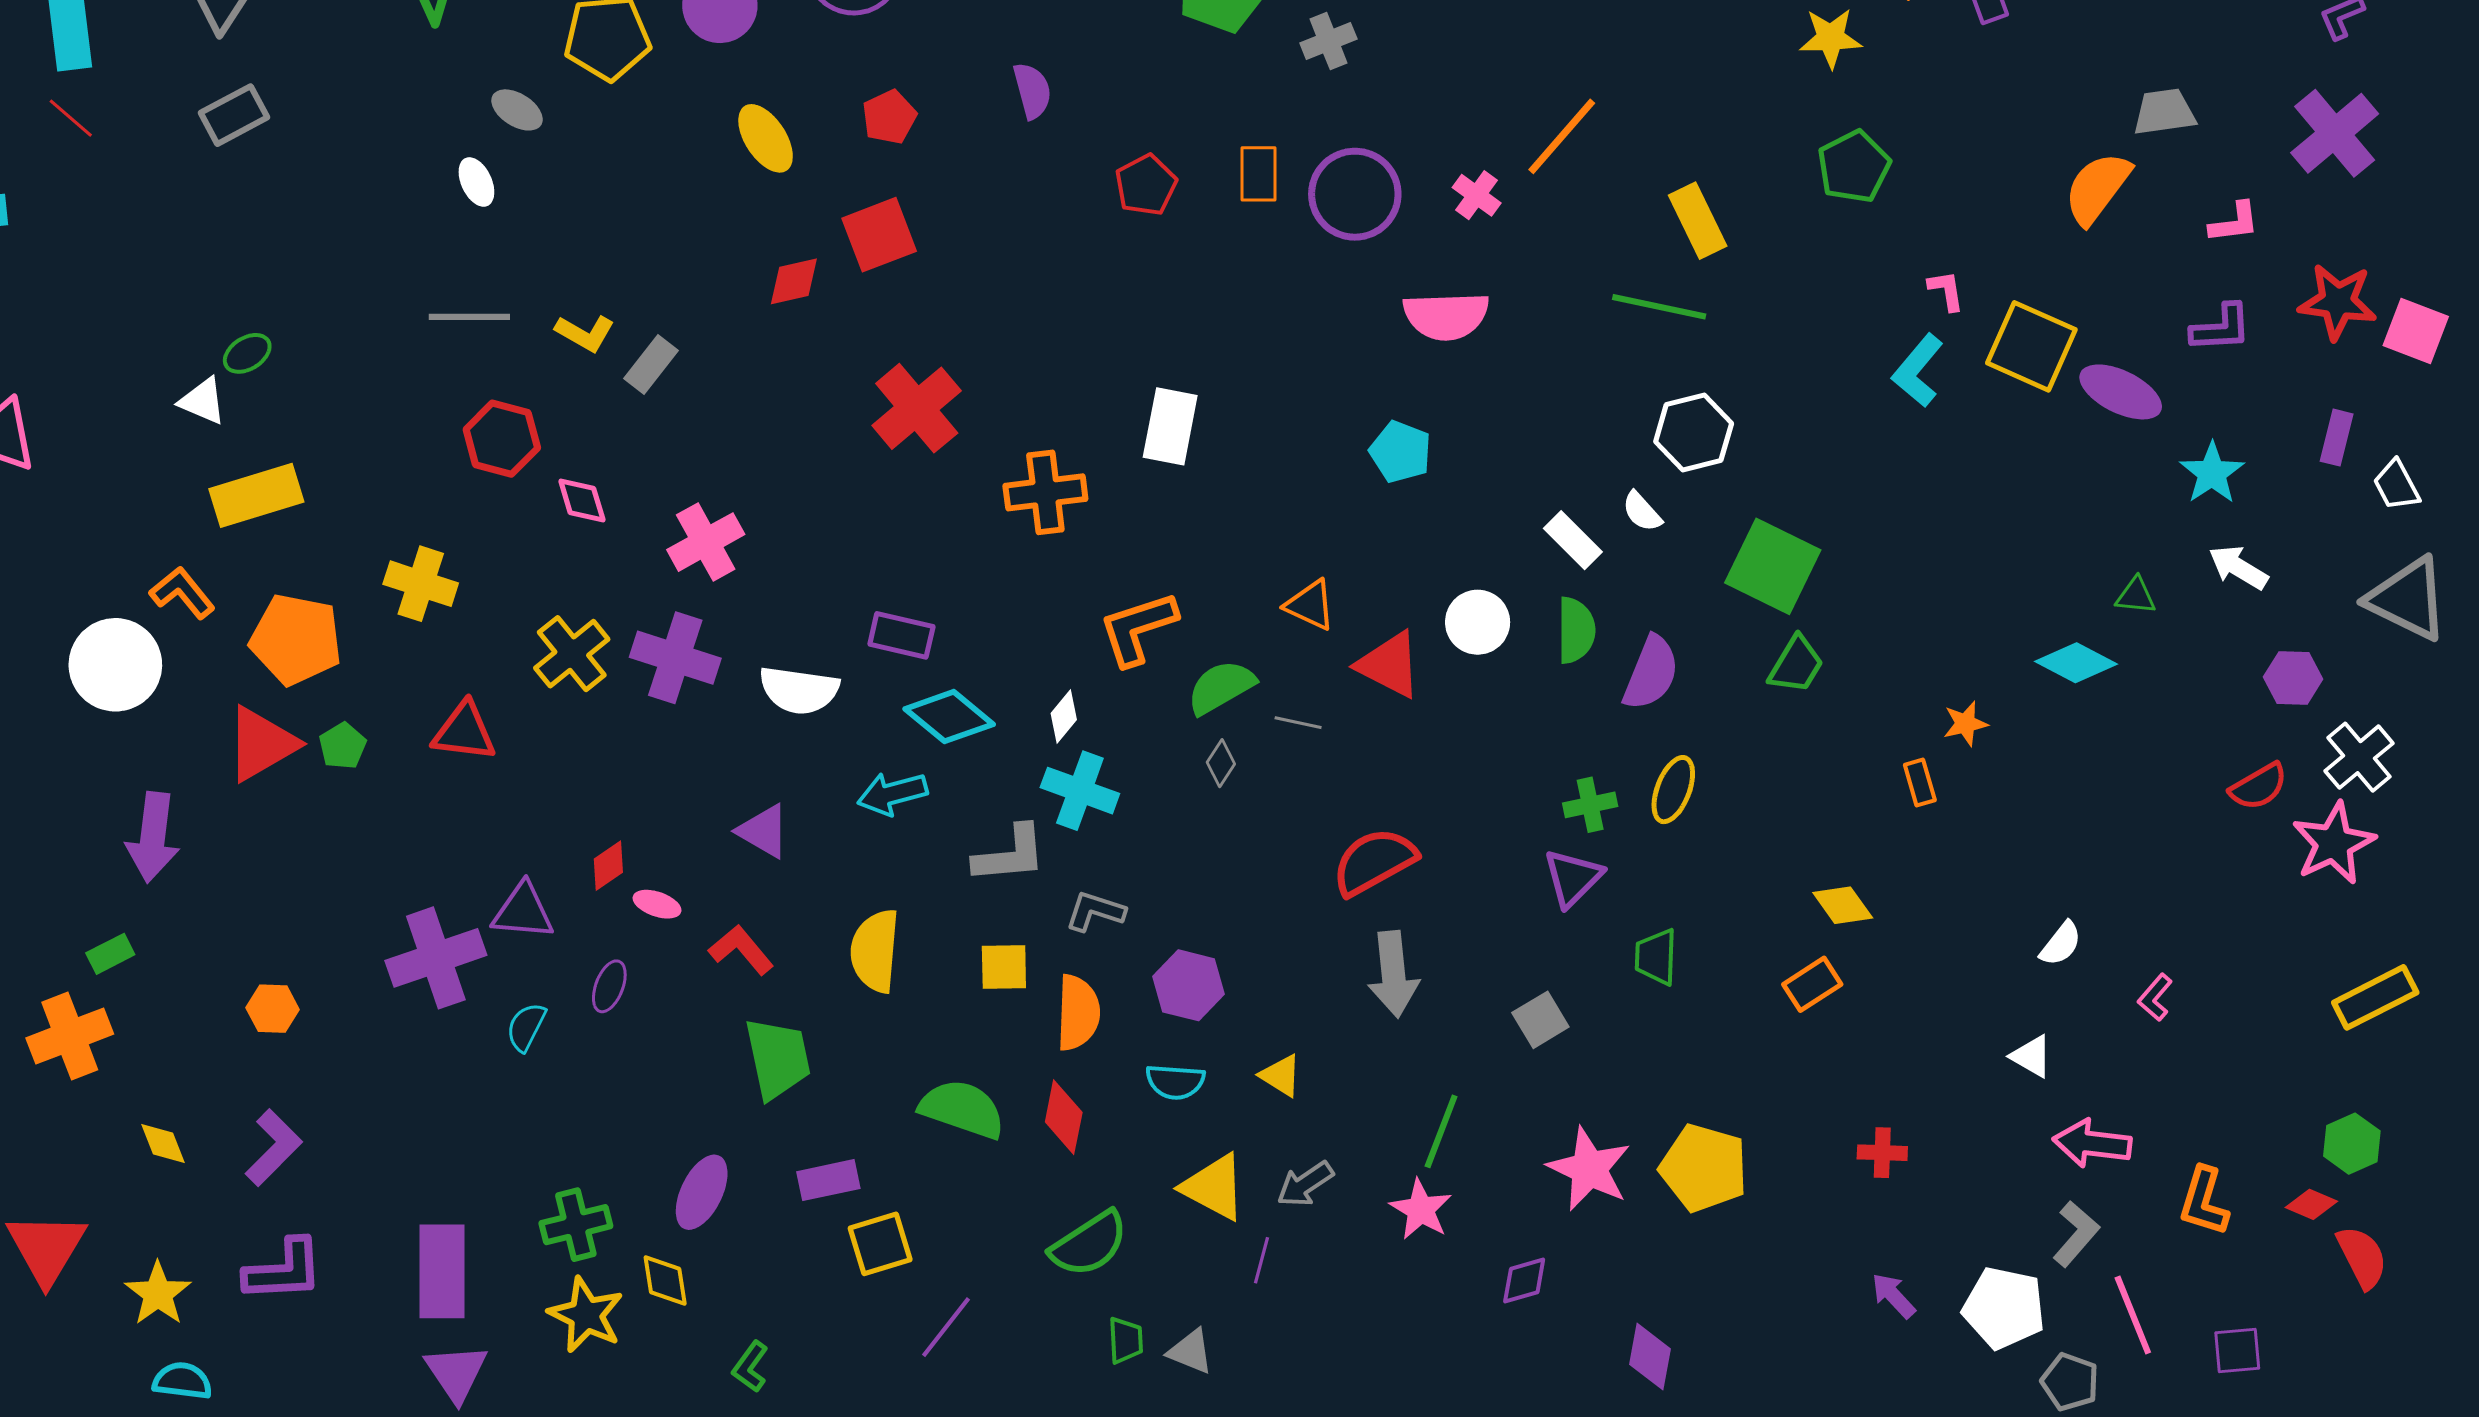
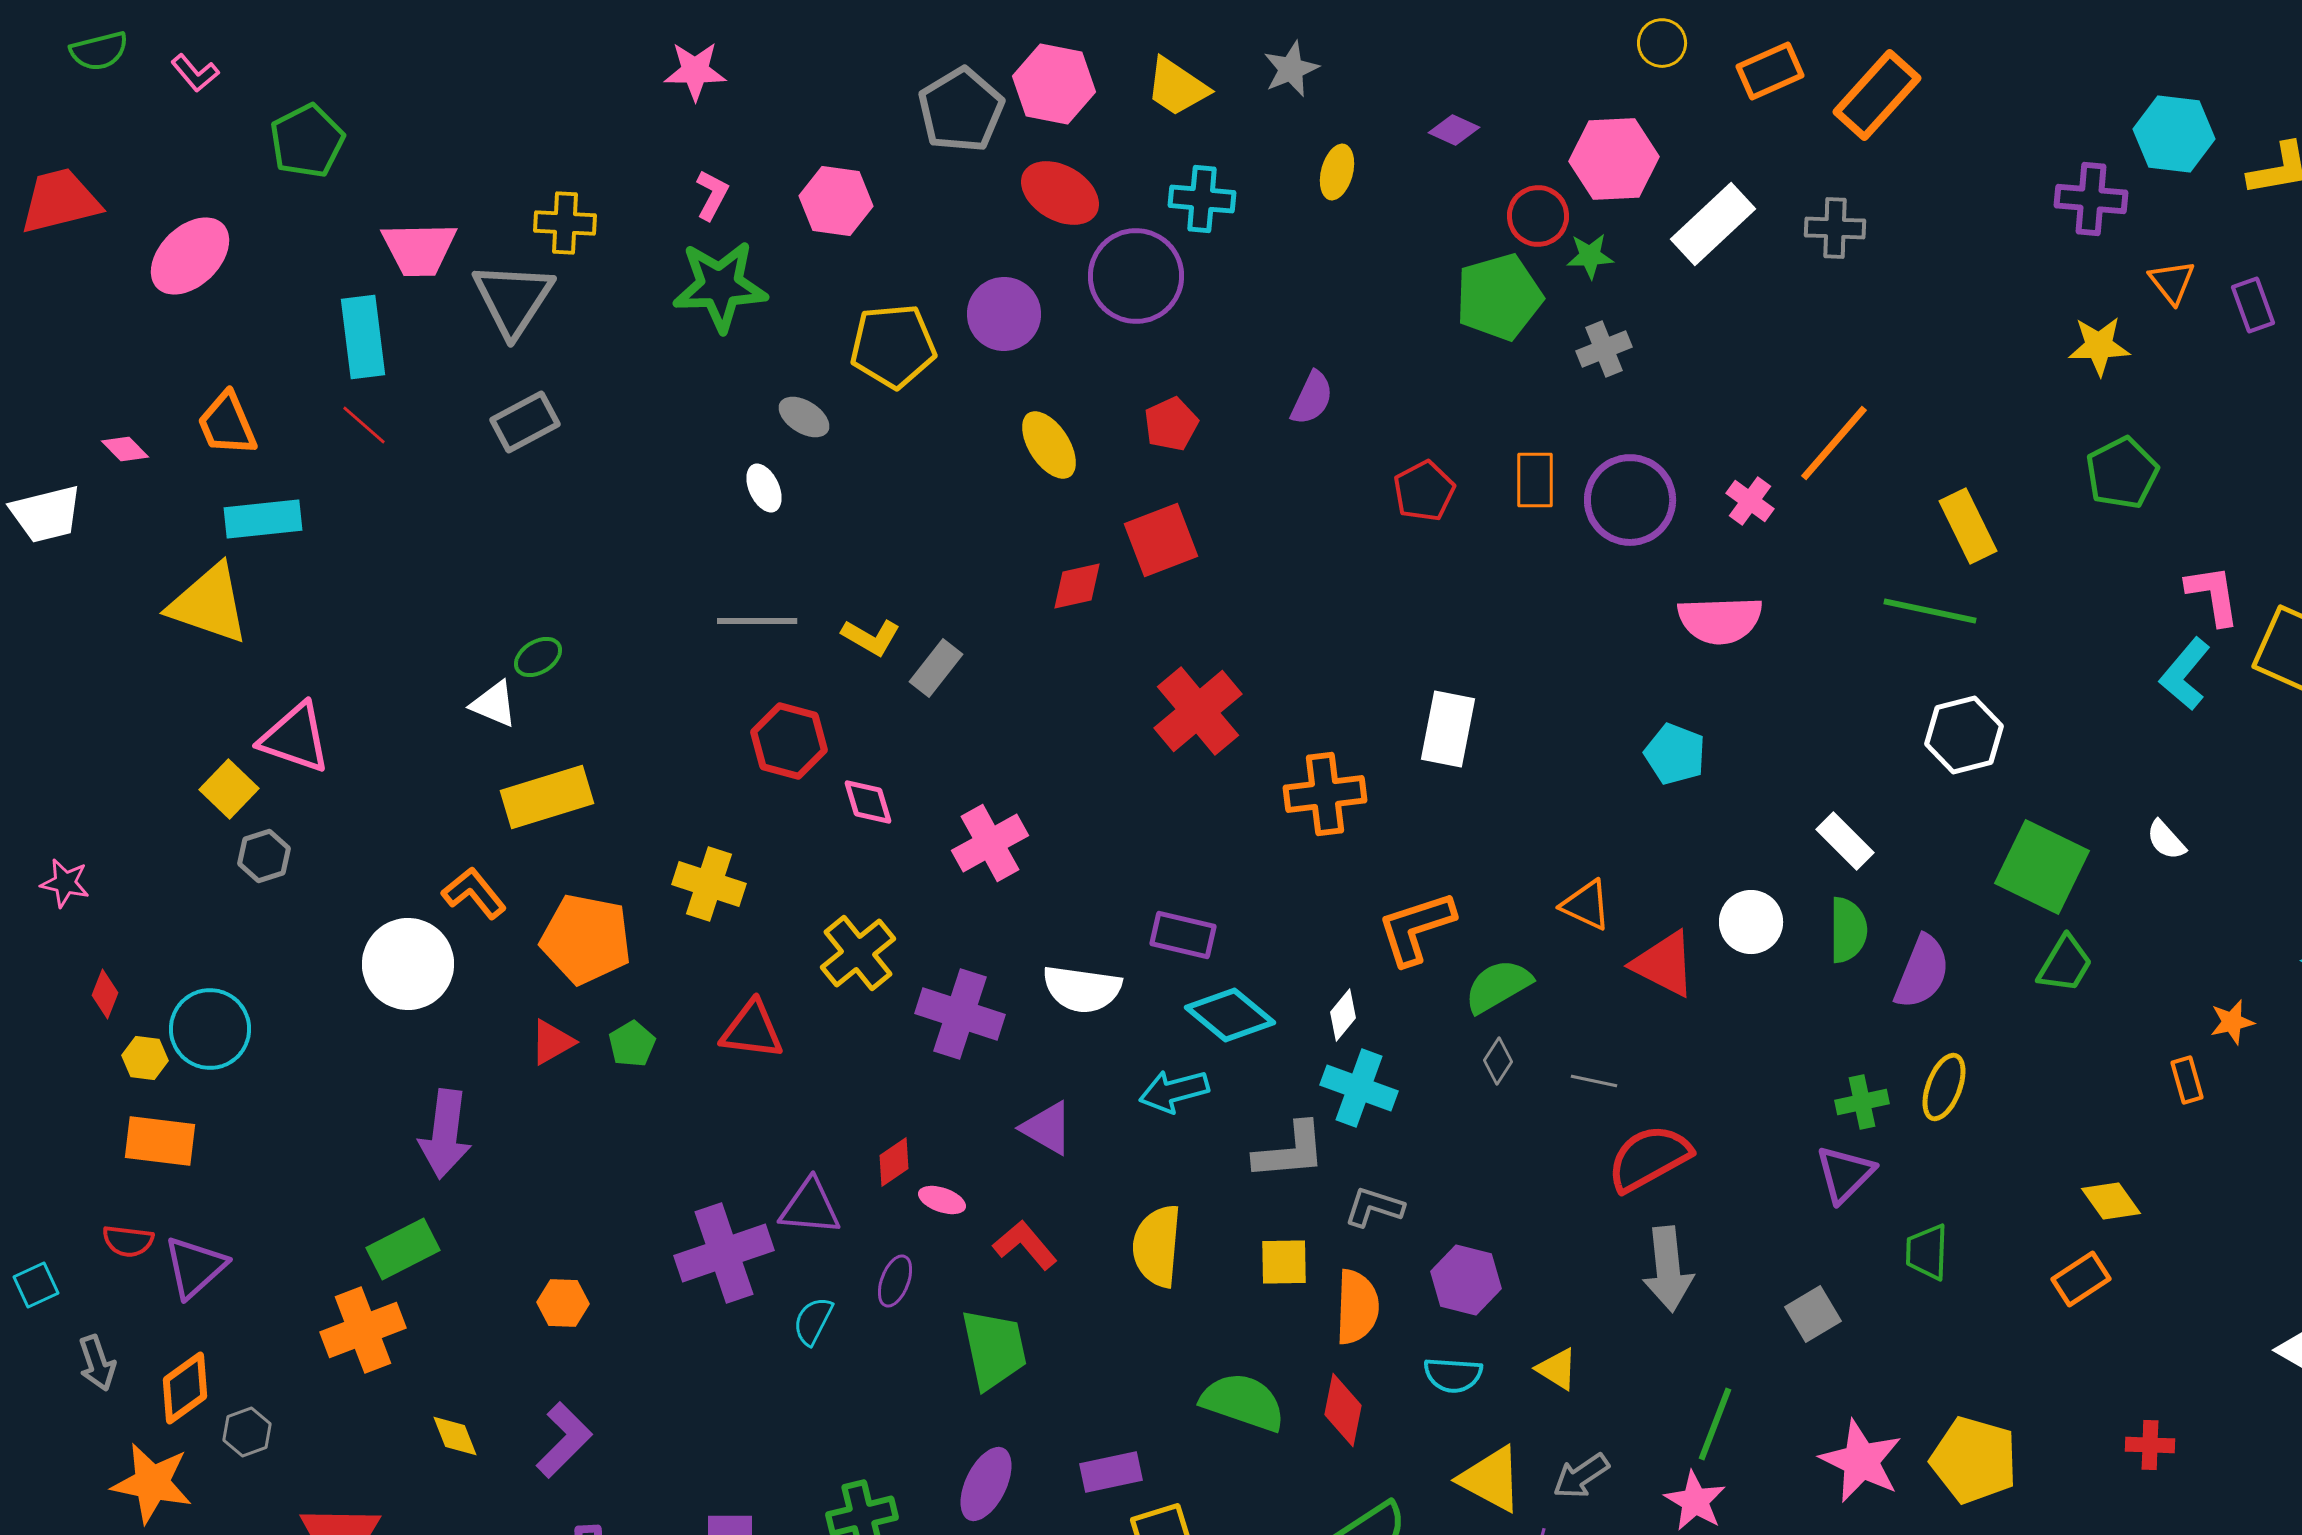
purple semicircle: (1032, 91) -> (1312, 398), turned 40
pink L-shape: (1946, 291) -> (2213, 595), size x1.5
white semicircle: (1642, 512) -> (2166, 840), moved
purple cross: (675, 658) -> (960, 1014), moved
gray line: (1298, 723) -> (1594, 1081), moved
red triangle: (261, 744) -> (552, 1042), size x0.6
green rectangle: (110, 954) -> (403, 1249), size x1.5
green trapezoid: (778, 1058) -> (994, 1349), moved

